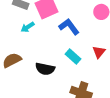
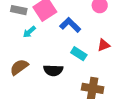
red triangle: (99, 52) -> (104, 45), turned 40

